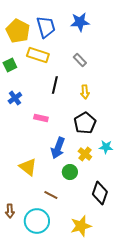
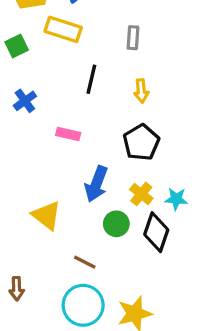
gray rectangle: (80, 60) -> (133, 38), turned 48
cyan star: (106, 147) -> (176, 199), moved
black diamond: (100, 193) -> (156, 232), moved
cyan circle: (37, 221) -> (83, 305), moved

